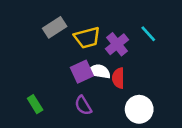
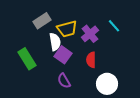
purple square: (82, 72) -> (63, 55), turned -30
white semicircle: (99, 72) -> (55, 42), moved, turned 72
green rectangle: (35, 104) -> (27, 59), moved, size x1.5

